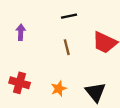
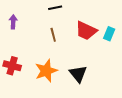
orange star: (59, 89) -> (46, 71), size x1.6

